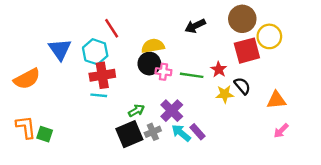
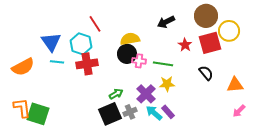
red star: (219, 69) -> (185, 45), moved
yellow star: (225, 94) -> (167, 84), moved
cyan line: (99, 95) -> (57, 62), moved
green square: (45, 134) -> (38, 114), size x1.6

